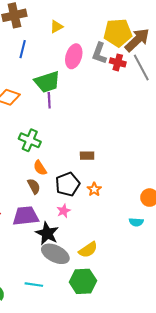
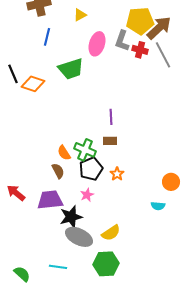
purple line: (49, 100) -> (111, 117), moved
green cross: (30, 140) -> (85, 150), moved
black star: (47, 233) -> (71, 217), turned 30

